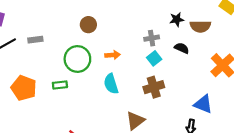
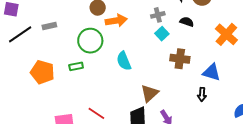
orange arrow: (113, 55) -> (116, 21), moved, size x1.5
brown cross: (154, 87) -> (180, 59), moved, turned 30

